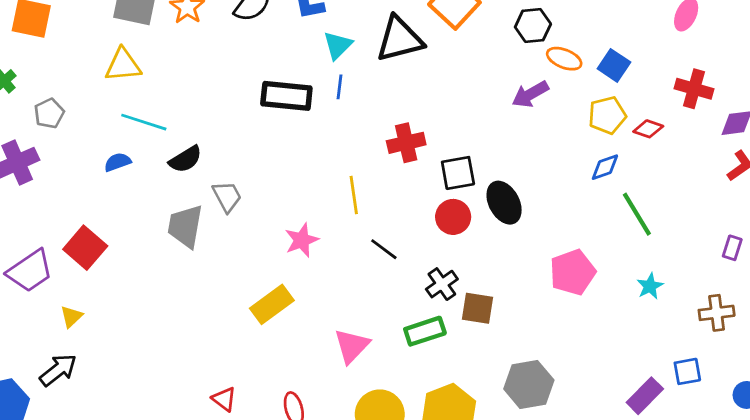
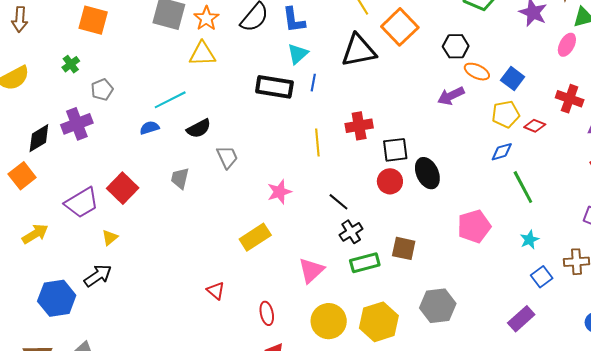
cyan triangle: (338, 45) -> (298, 54), moved
yellow triangle: (123, 65) -> (202, 54), moved
cyan line: (144, 122) -> (170, 100), turned -48
yellow line: (354, 195) -> (317, 142), moved
gray trapezoid: (185, 226) -> (180, 178), moved, size x0.7
black cross: (442, 284) -> (351, 232), moved
blue square: (687, 371) -> (542, 277), moved, turned -30
red triangle: (224, 399) -> (216, 291), moved

